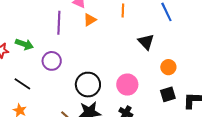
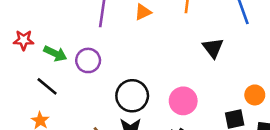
green arrow: (24, 44) -> (55, 54), moved
orange circle: (168, 67) -> (255, 95), moved

